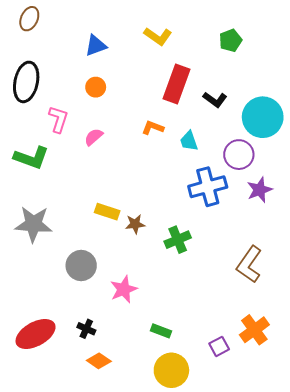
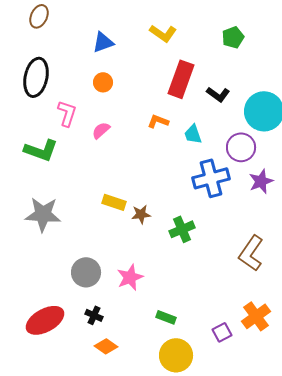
gray circle: (81, 266) -> (86, 272), moved

